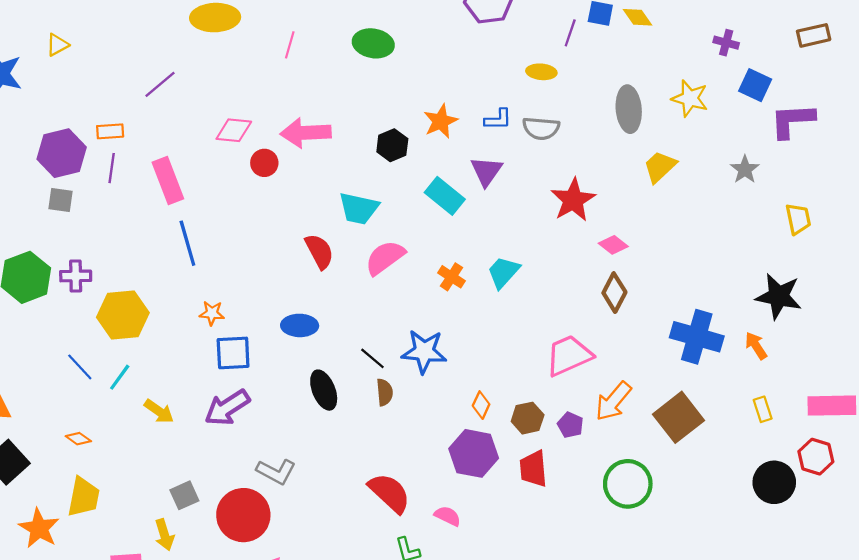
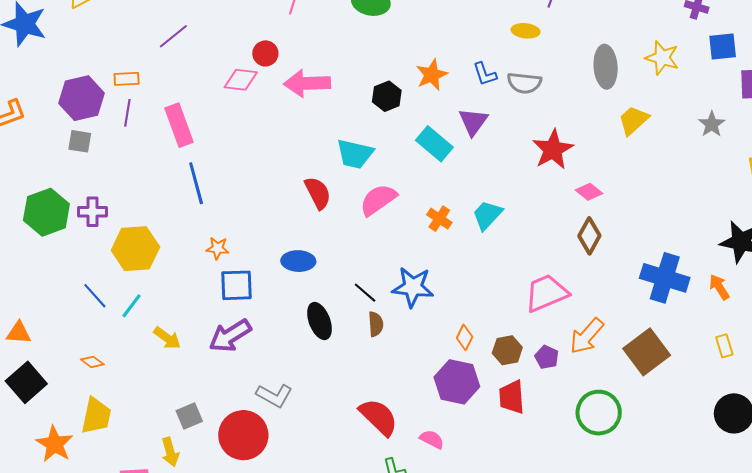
blue square: (755, 85) -> (723, 47), turned -32
blue L-shape: (498, 119) -> (485, 74), turned 72
red circle: (264, 163) -> (265, 53), moved

